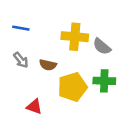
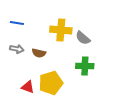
gray arrow: (21, 60) -> (17, 49), turned -40
yellow pentagon: (72, 87) -> (51, 83), moved

